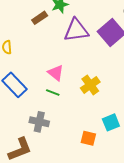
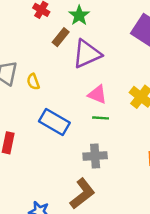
purple triangle: (76, 30) -> (87, 54), moved

